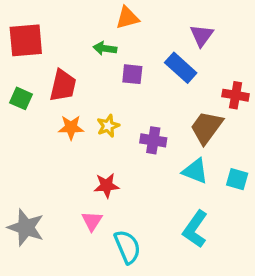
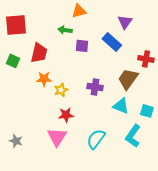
yellow star: (108, 126) -> (61, 90), moved
pink triangle: (92, 221) -> (57, 137), size x1.5
gray star: (26, 227) -> (16, 141), size x0.6
cyan L-shape: (195, 229) -> (133, 136), moved
cyan semicircle: (127, 247) -> (96, 139), moved, turned -120

